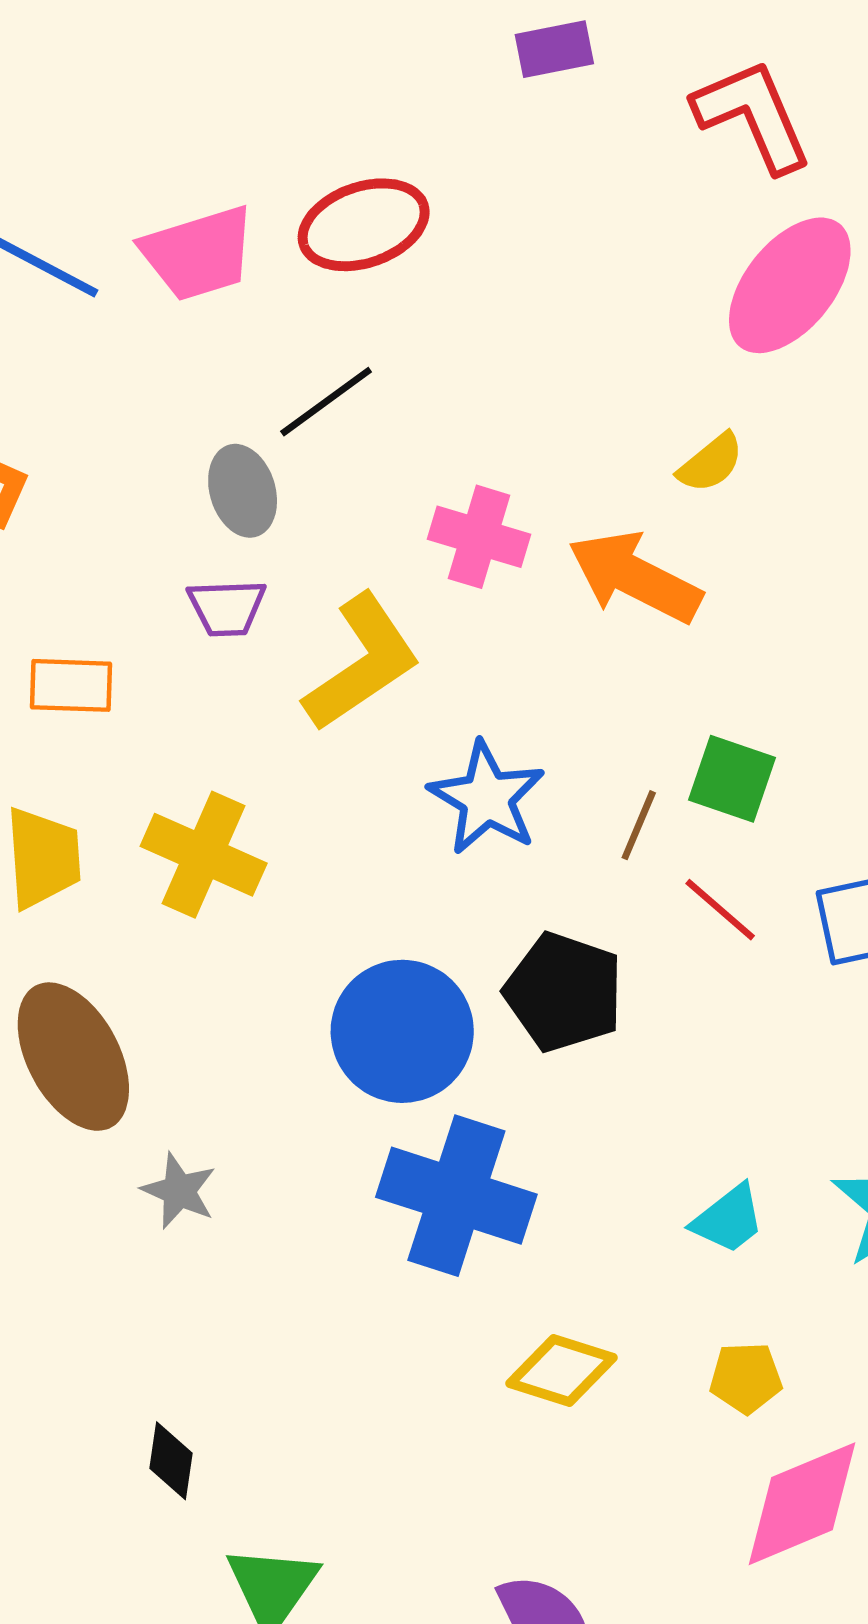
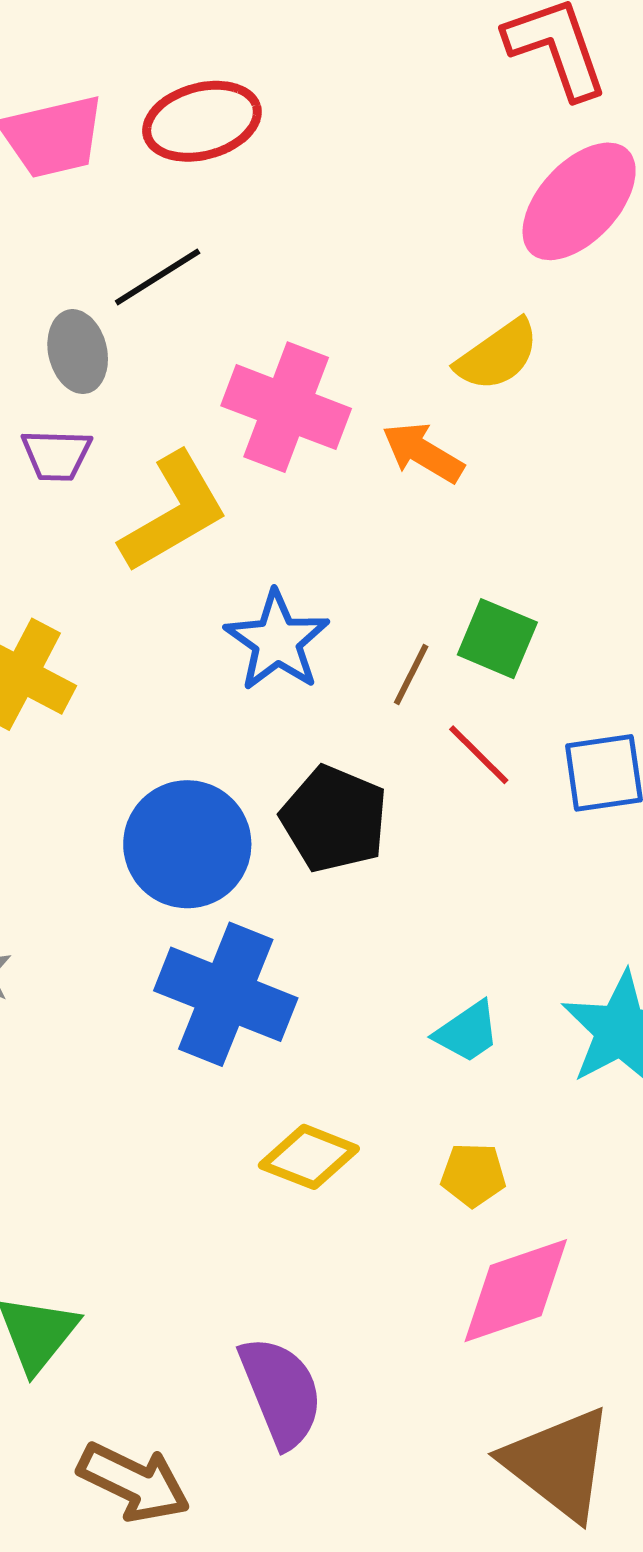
yellow semicircle: (711, 463) -> (498, 355), size x1.4
pink cross: (479, 537) -> (286, 407), size x1.4
orange arrow: (635, 577) -> (423, 452), size x0.7

